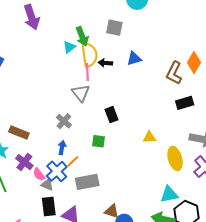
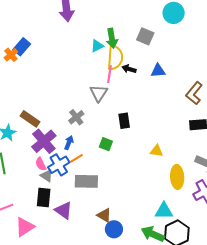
purple cross: (24, 162) -> (44, 141), moved, size x1.4

